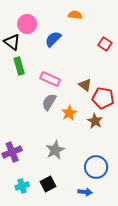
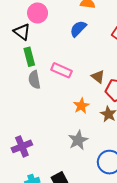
blue semicircle: (53, 39) -> (78, 29), moved
gray semicircle: (49, 102) -> (34, 80), moved, turned -42
gray star: (55, 150) -> (78, 140), moved

